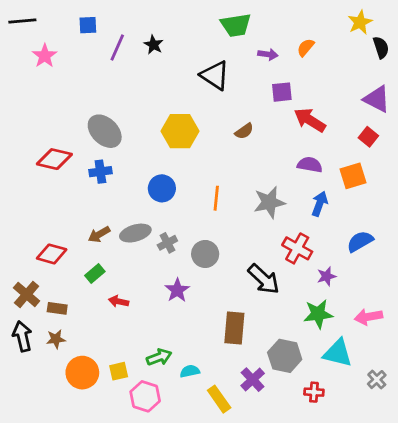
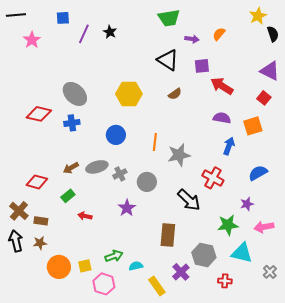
black triangle: (215, 75) -> (168, 60), moved
gray star: (269, 202) -> (179, 155), moved
purple star: (327, 276) -> (247, 204), moved

